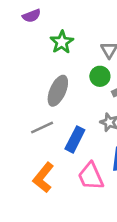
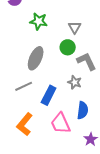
green star: (62, 42) -> (39, 21), turned -30

